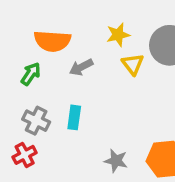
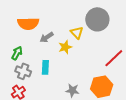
yellow star: (118, 35) -> (65, 47), moved
green arrow: (31, 74) -> (17, 53), moved

